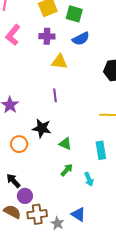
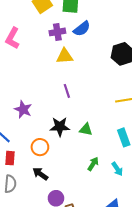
purple cross: (47, 36) -> (57, 32), moved
green triangle: (65, 144) -> (86, 129), moved
black arrow: (13, 181) -> (40, 174), moved

